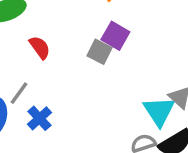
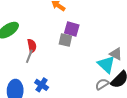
red semicircle: (40, 47) -> (32, 46), turned 40
gray line: (19, 93) -> (29, 56), moved

